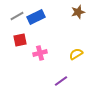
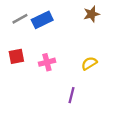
red square: (20, 40) -> (16, 56), moved
purple line: (61, 81) -> (72, 95), turned -40

